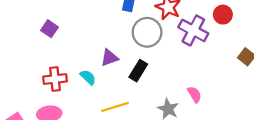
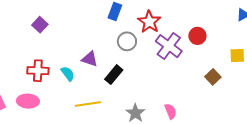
gray circle: (147, 32) -> (127, 41), size x0.7
purple triangle: (109, 58) -> (90, 59), turned 30
pink semicircle: (194, 94) -> (171, 111), moved

